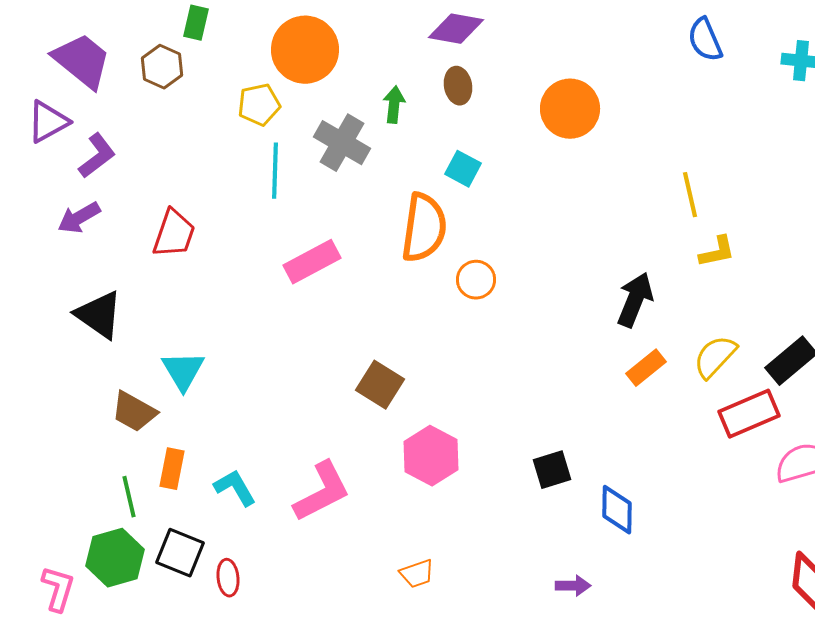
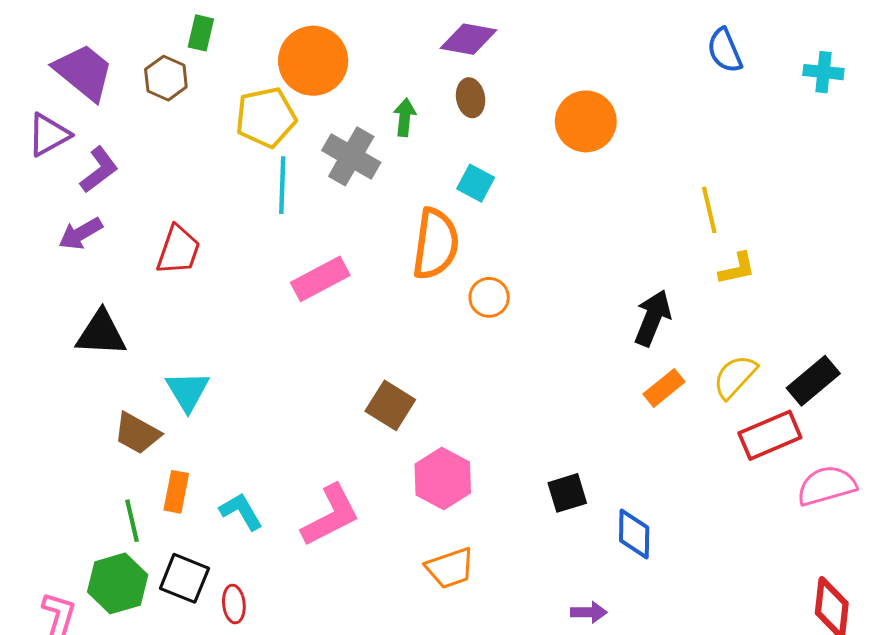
yellow pentagon: (259, 105) -> (266, 117), size x1.4
black triangle: (99, 315) -> (101, 333), turned -32
orange trapezoid: (417, 574) -> (450, 568), moved, size x1.4

